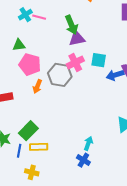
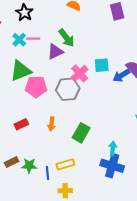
purple triangle: (77, 39) -> (55, 52), moved
green triangle: (19, 45) -> (21, 71), size x1.6
orange arrow: (37, 86) -> (52, 124), moved
green rectangle: (28, 131) -> (81, 133), moved
blue cross: (83, 160) -> (112, 166), size x1.6

